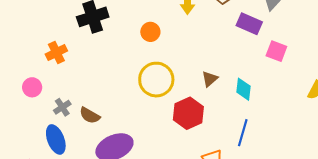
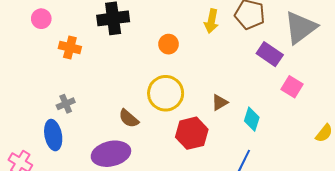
orange cross: (56, 52) -> (70, 47), turned 30
pink circle: (32, 87) -> (41, 19), moved
brown semicircle: (90, 115) -> (129, 118), moved

